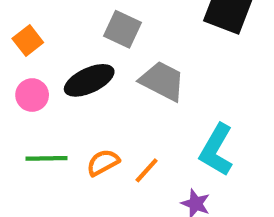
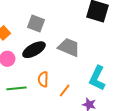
gray square: (122, 29) -> (36, 24), moved
orange semicircle: (103, 163) -> (43, 79), moved, turned -56

